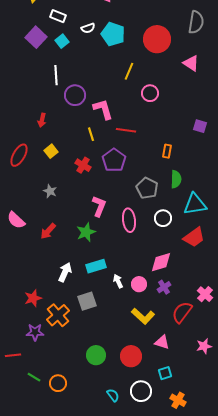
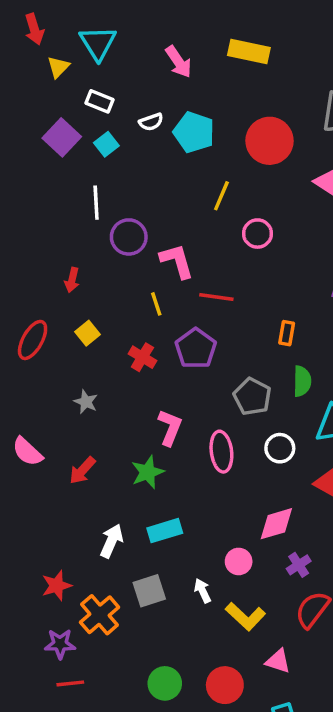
white arrow: (118, 281) -> (203, 591), moved
purple cross: (164, 287) -> (299, 565), moved
red line: (13, 355) -> (70, 683), moved

